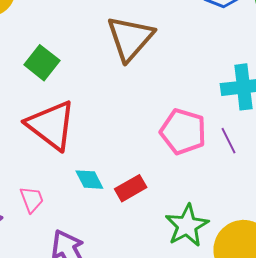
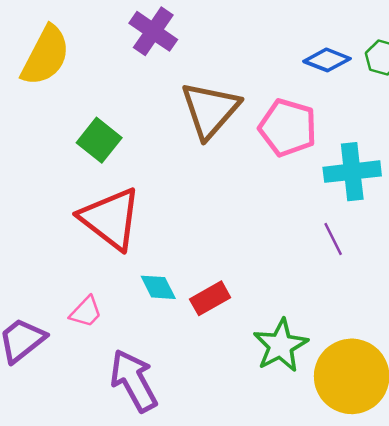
pink pentagon: (183, 132) -> (288, 128), moved
pink trapezoid: (32, 199) -> (86, 312), turned 64

